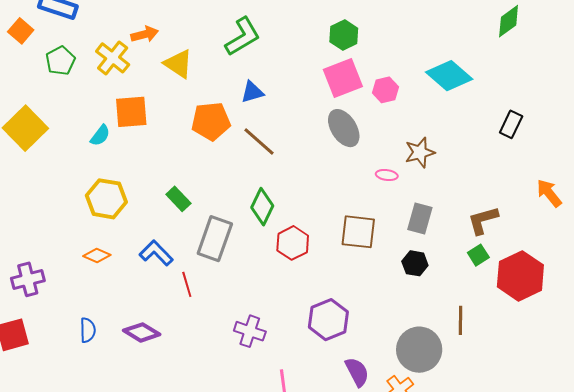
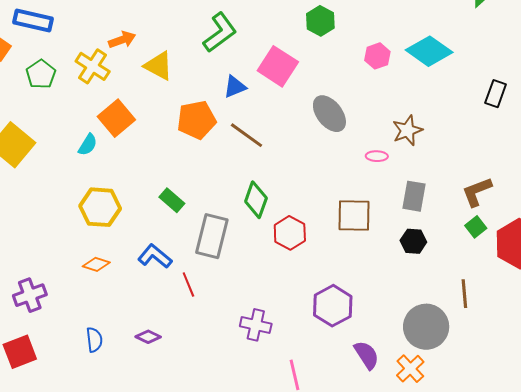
pink square: (343, 78) -> (278, 66), moved, turned -30
pink hexagon: (385, 90) -> (377, 56), moved
orange square: (131, 112) -> (116, 118), turned -30
purple diamond: (142, 332) -> (148, 337), size x0.7

